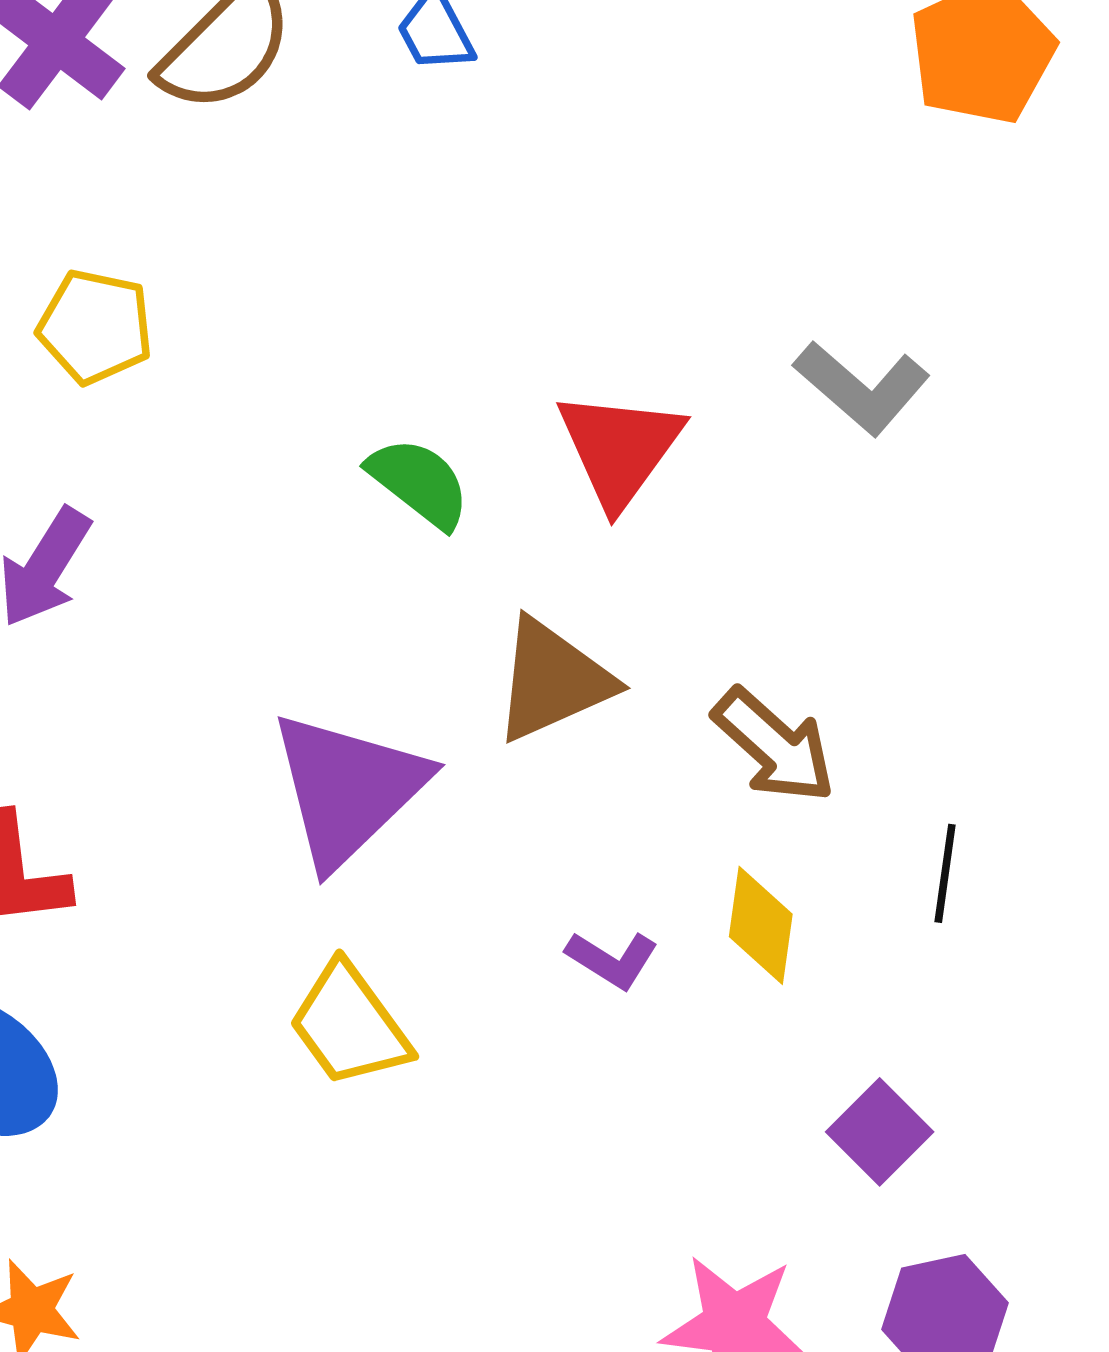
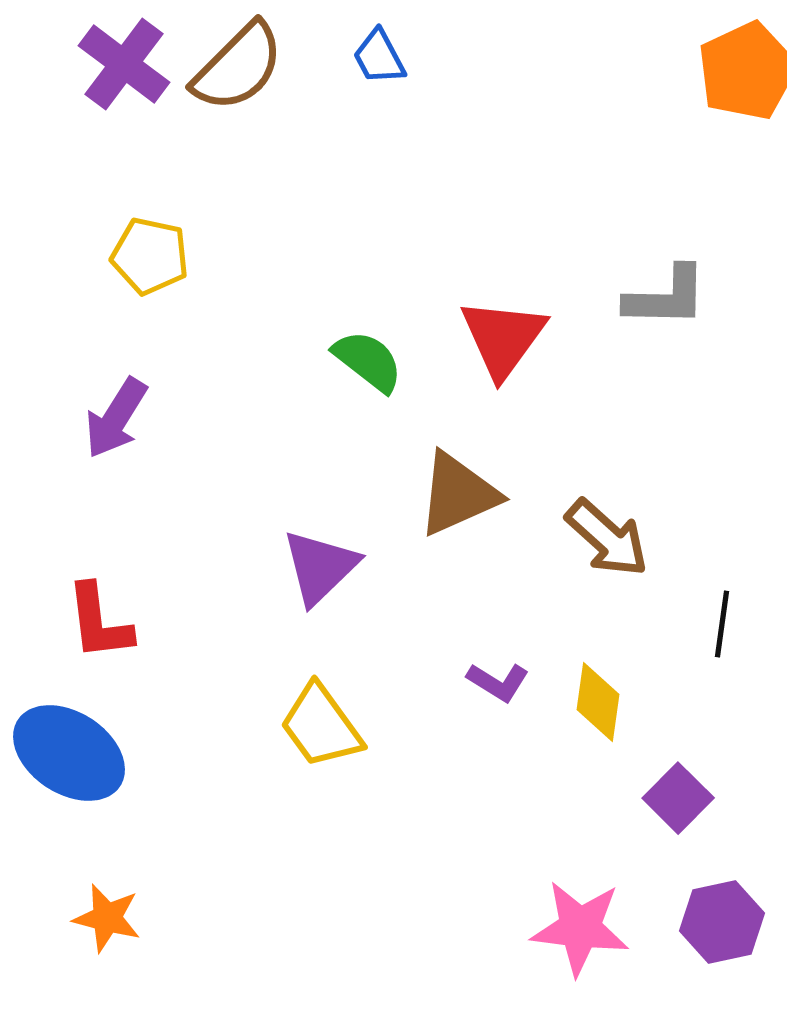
gray L-shape: (862, 388) -> (666, 297), turned -40
purple triangle: (348, 789) -> (320, 567), size x0.7
yellow diamond: (761, 925) -> (598, 702), moved

